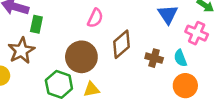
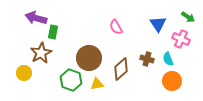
pink semicircle: (95, 18) -> (116, 27), moved, turned 126
brown diamond: (121, 44) -> (121, 69), moved

